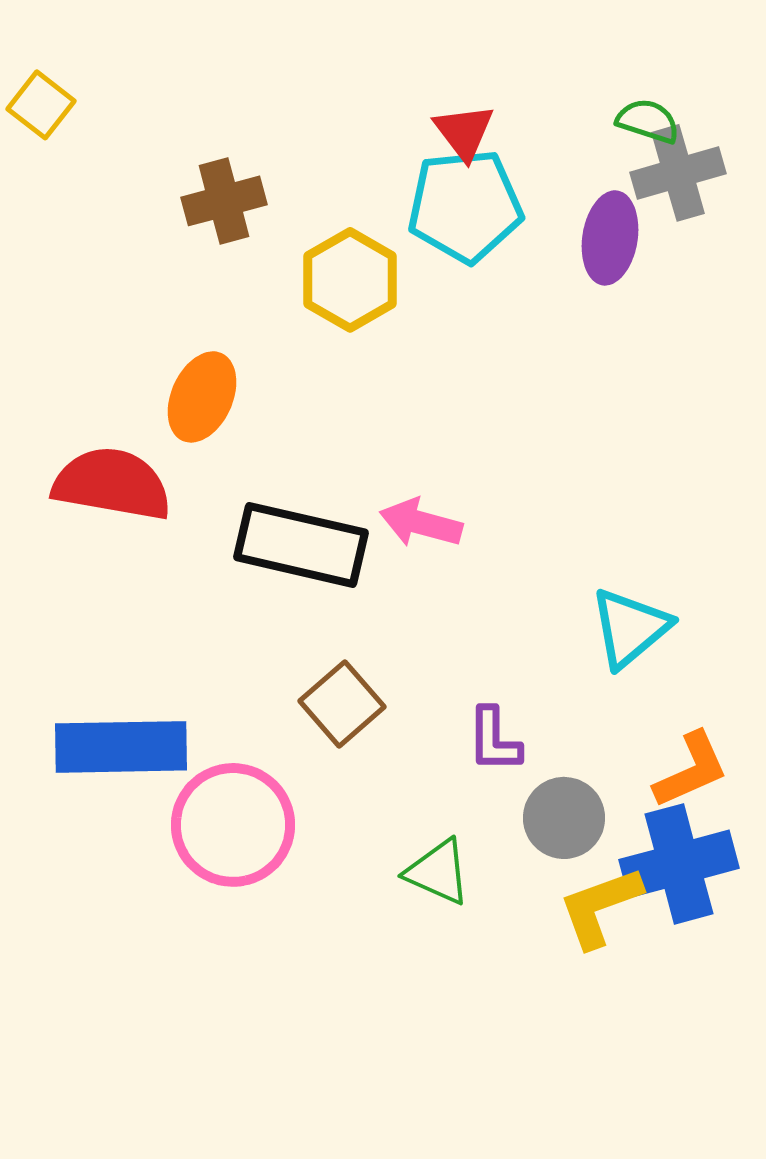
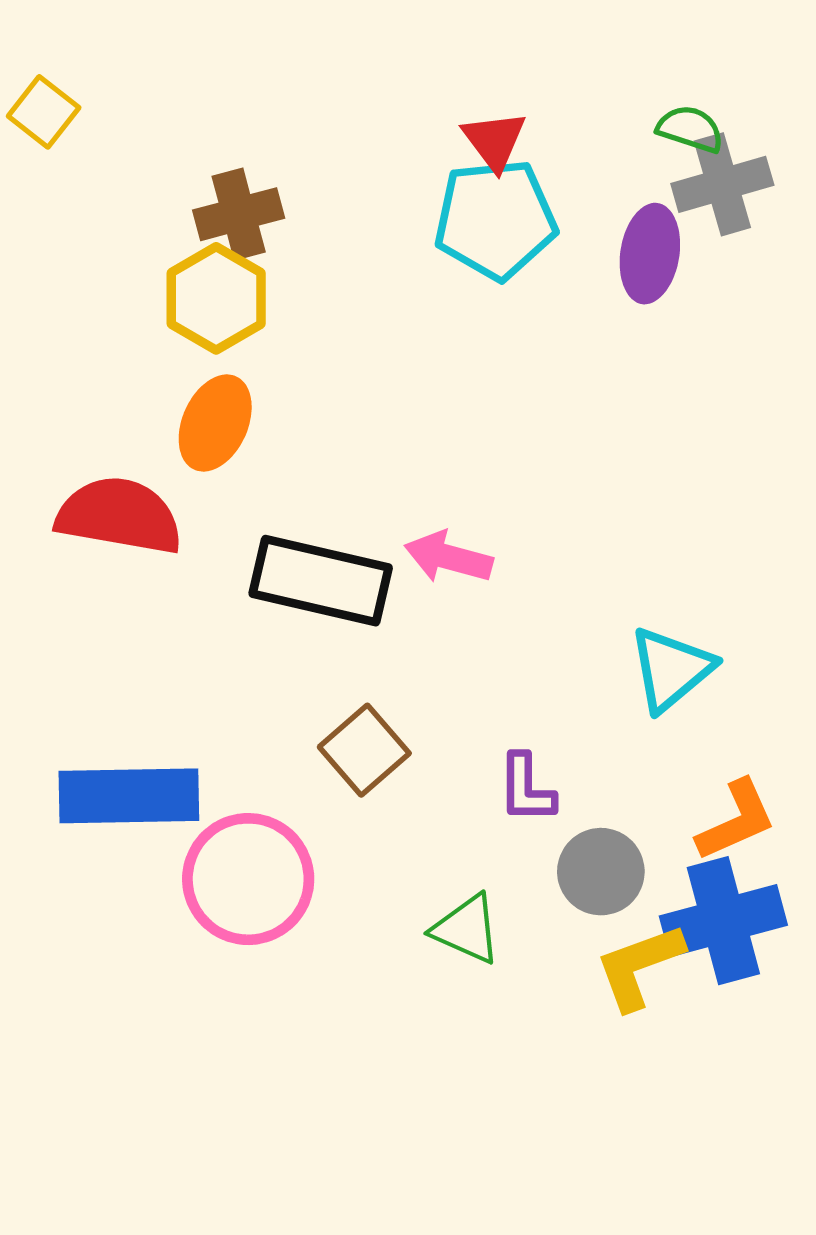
yellow hexagon: (350, 280) -> (216, 298), moved

